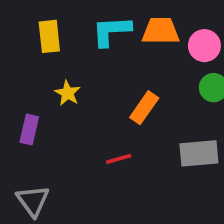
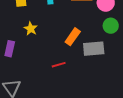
gray rectangle: (199, 153) -> (94, 49), moved

